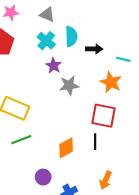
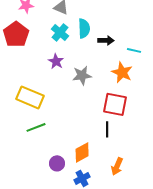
purple star: (54, 66) -> (56, 61), moved
orange diamond: (66, 148) -> (82, 152), moved

